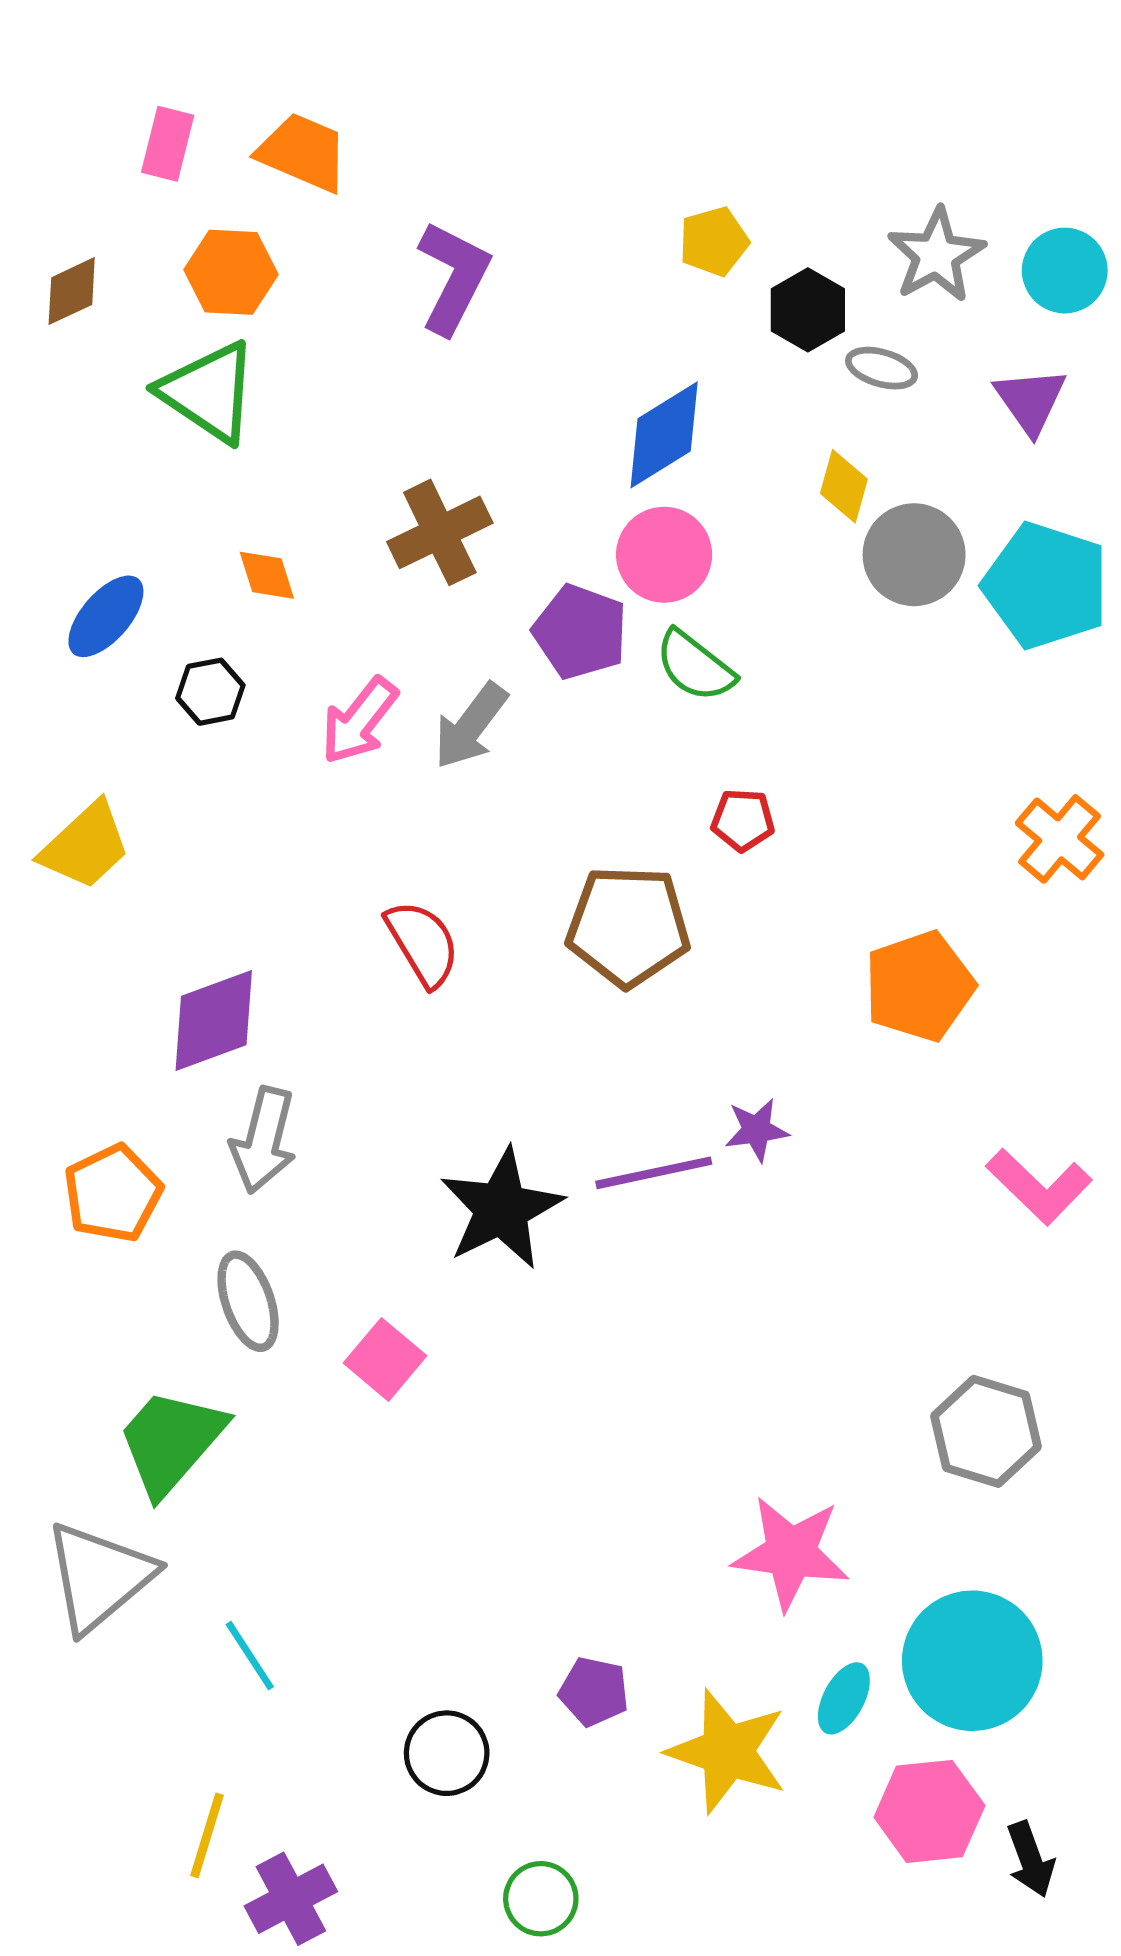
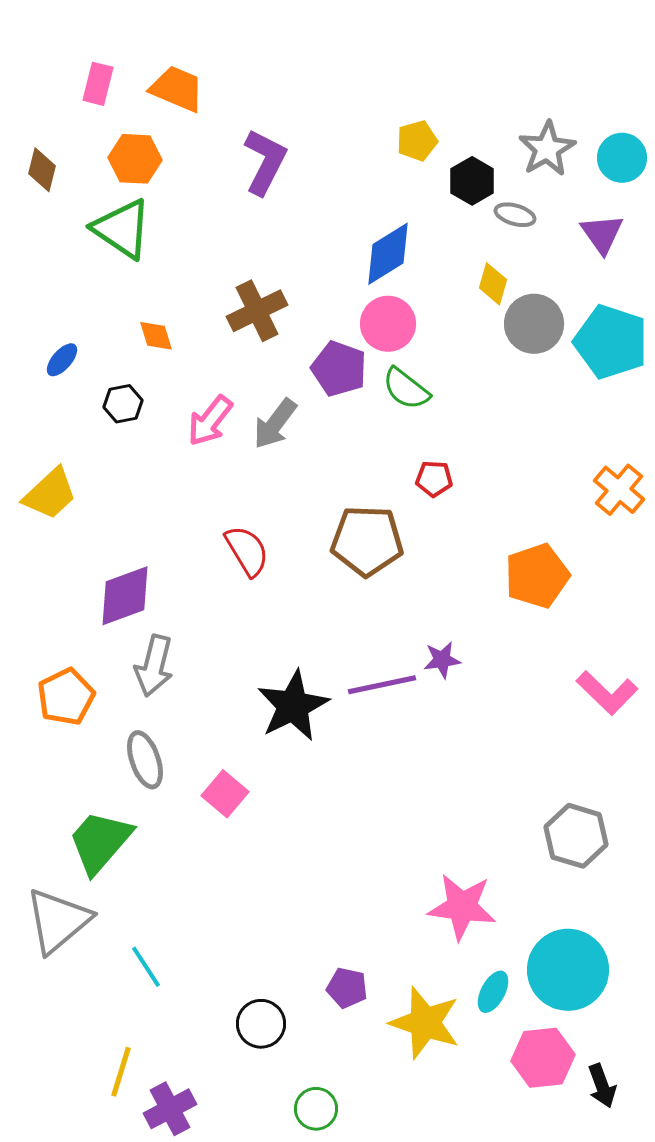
brown diamond: (72, 291) -> (42, 170), turned -51
blue ellipse: (106, 616) -> (62, 360), size x0.7

